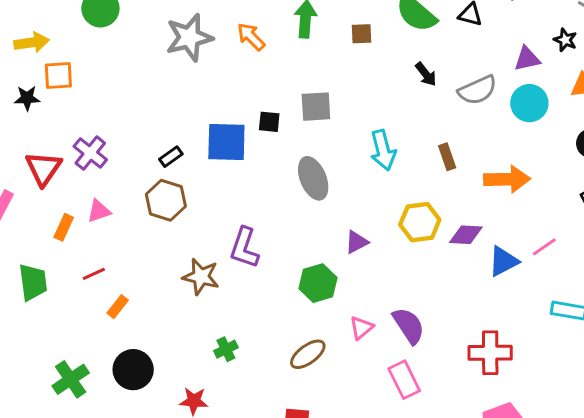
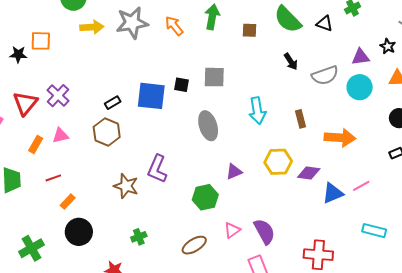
yellow arrow: (32, 42) -> (92, 27), moved
black circle: (133, 370) -> (79, 232), moved

